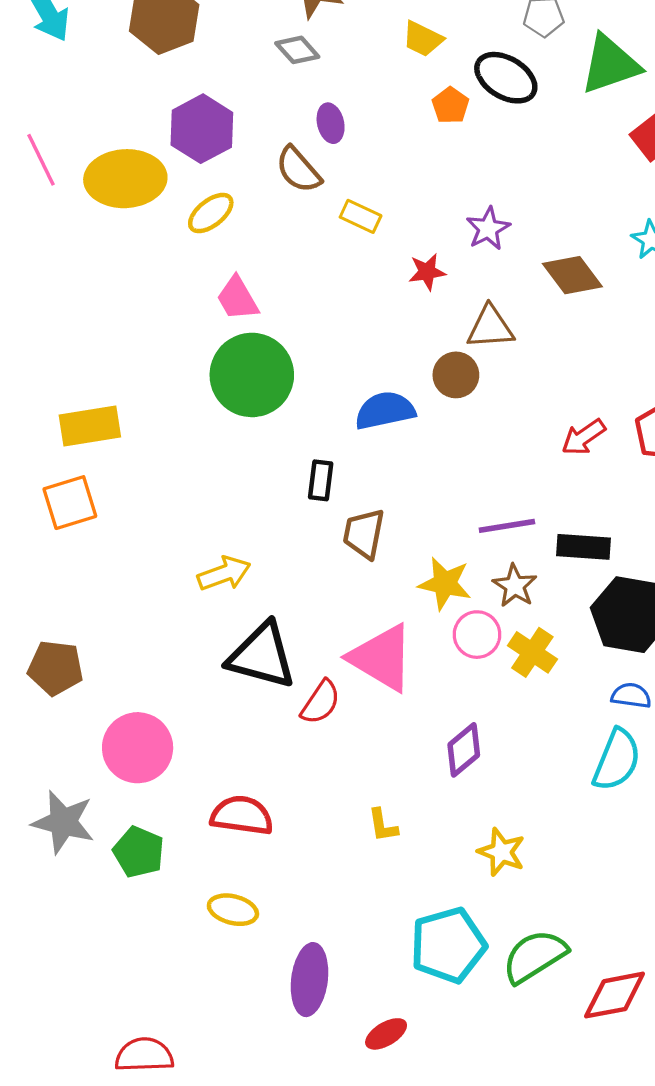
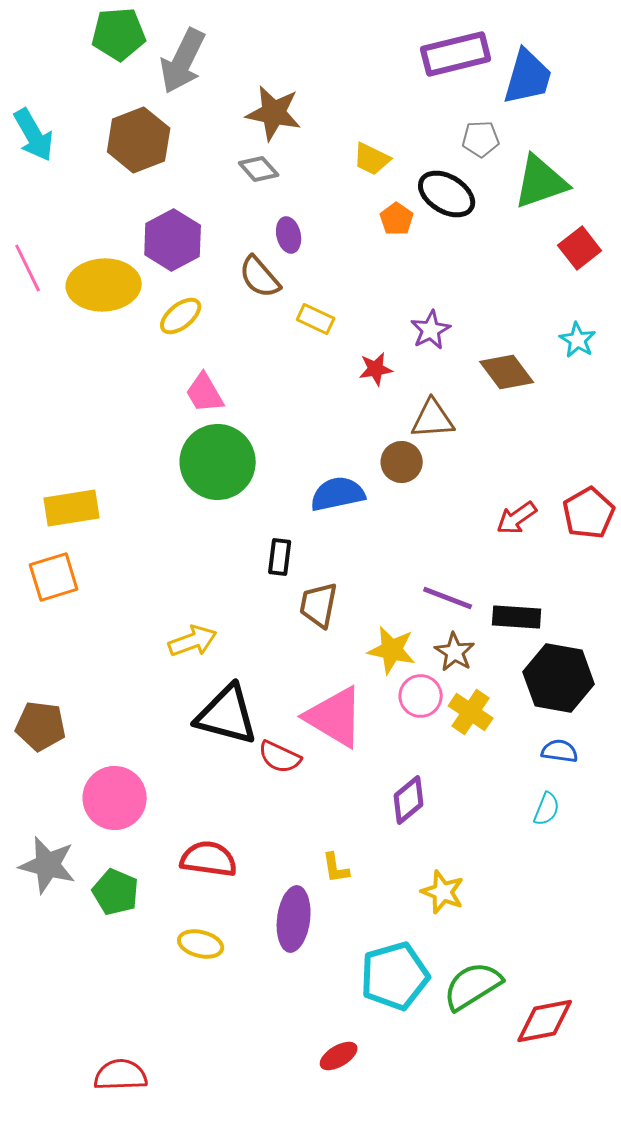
purple line: (507, 526) -> (448, 598), turned 30
red semicircle: (321, 702) -> (280, 757), turned 81
cyan semicircle: (617, 760) -> (547, 809), size x0.6
purple ellipse: (309, 980) -> (294, 919), moved

